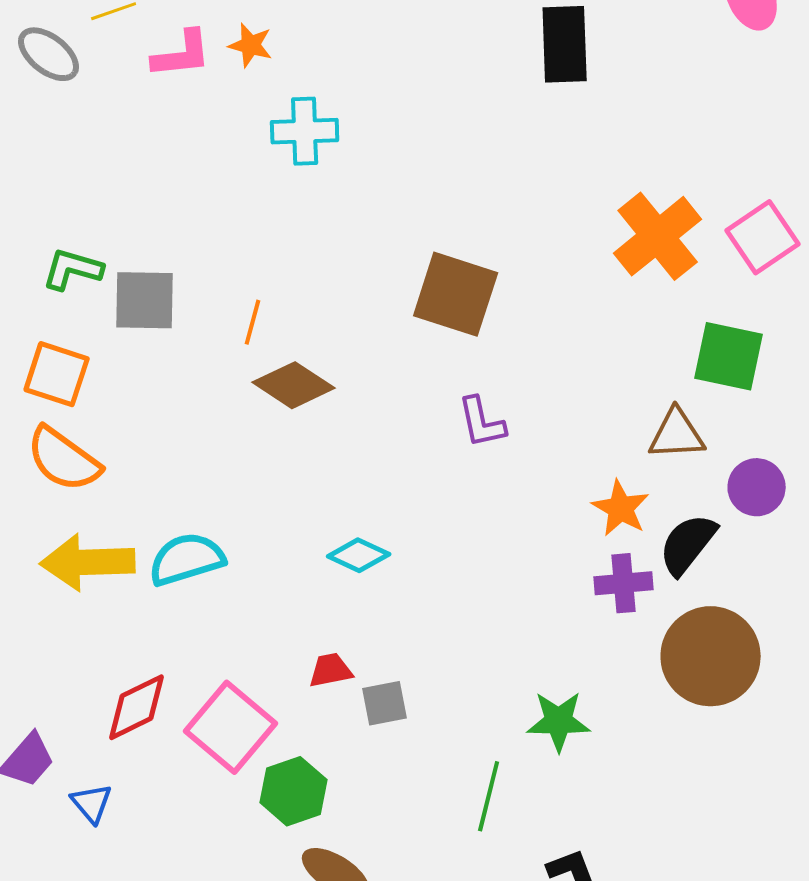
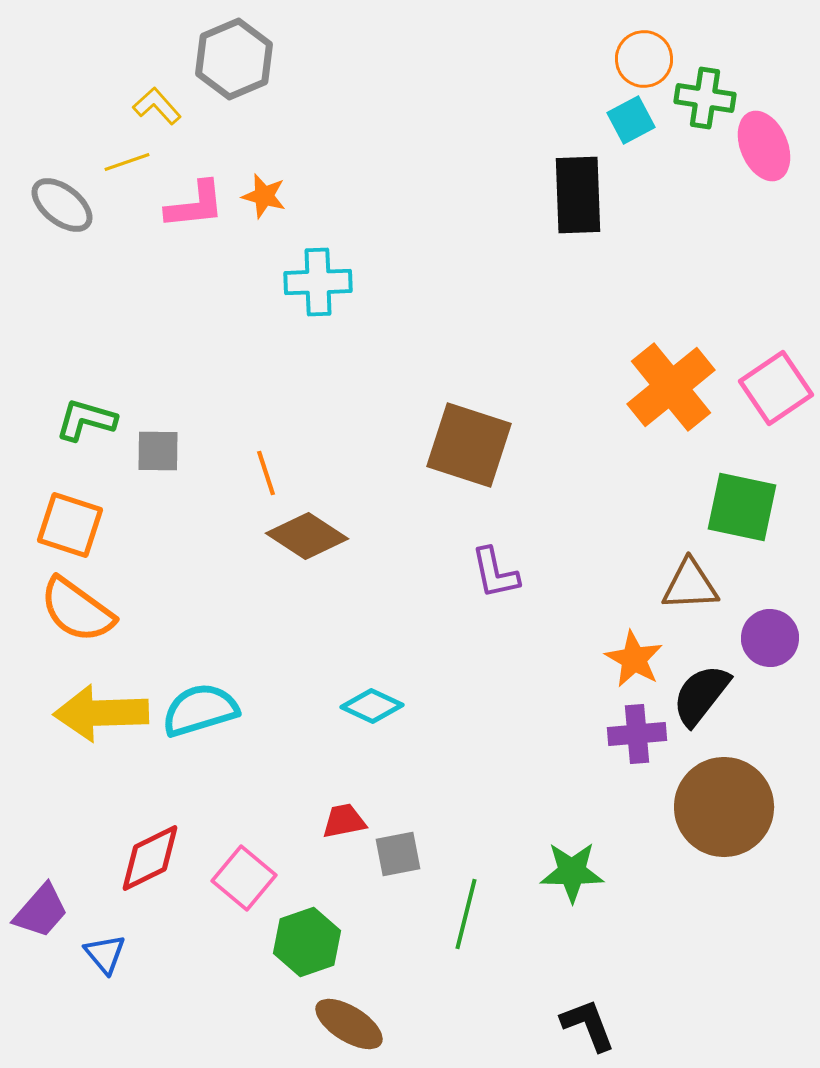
gray square: (145, 300) -> (158, 451), size x0.7
orange line: (253, 322) -> (266, 473), turned -33
pink square: (231, 727) -> (244, 878), size x0.7
green line: (489, 796) -> (466, 914), moved

